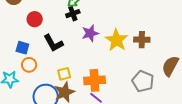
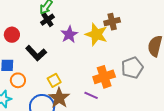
brown cross: (142, 40) -> (112, 22), moved
orange cross: (95, 80) -> (104, 77), moved
gray pentagon: (143, 81) -> (132, 68), turned -30

